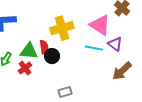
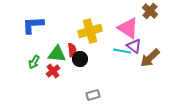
purple triangle: (115, 44) -> (134, 46), moved
brown arrow: (122, 71) -> (150, 58), moved

